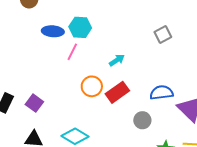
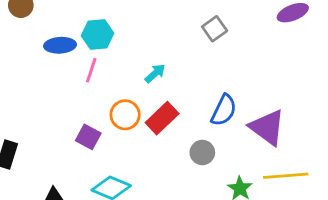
blue semicircle: (162, 93) -> (224, 110), turned 130
purple square: (34, 103) -> (88, 137), moved

